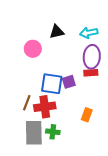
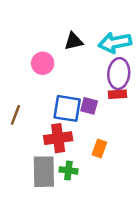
cyan arrow: (89, 33) -> (115, 43), size x1.4
purple square: (69, 82) -> (89, 106), turned 32
brown line: (27, 103) -> (15, 115), moved
orange rectangle: (87, 115) -> (99, 148), moved

